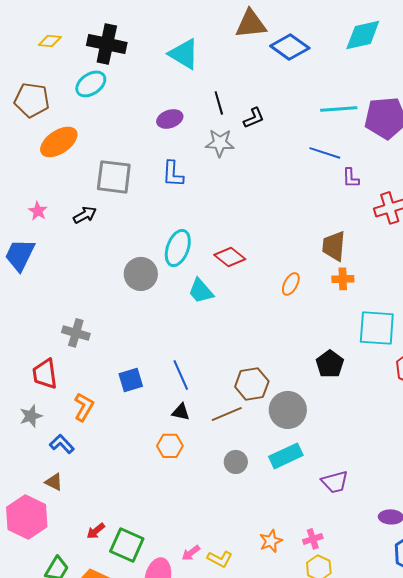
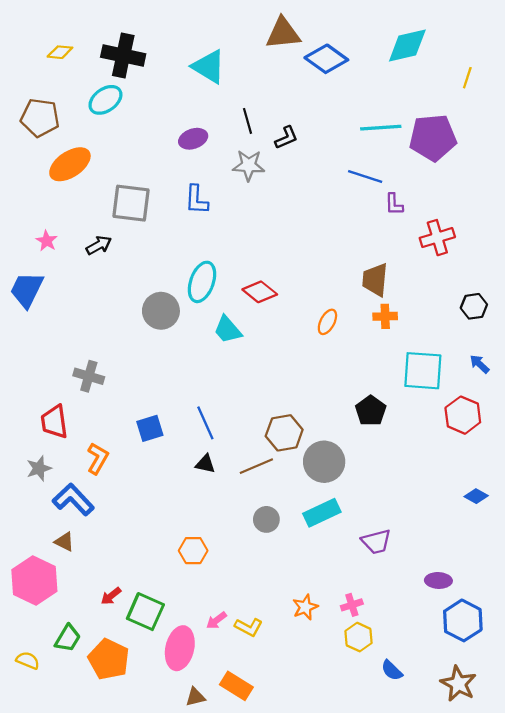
blue L-shape: (62, 444) -> (73, 499), size x1.5
orange hexagon: (170, 446) -> (193, 551), moved

